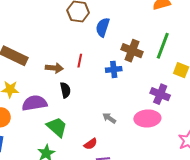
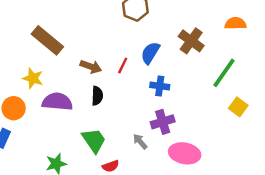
blue semicircle: (103, 27) -> (150, 53), moved
brown cross: (132, 51) -> (191, 41), moved
purple cross: (160, 94) -> (163, 122), moved, turned 36
green trapezoid: (57, 127) -> (94, 140), moved

